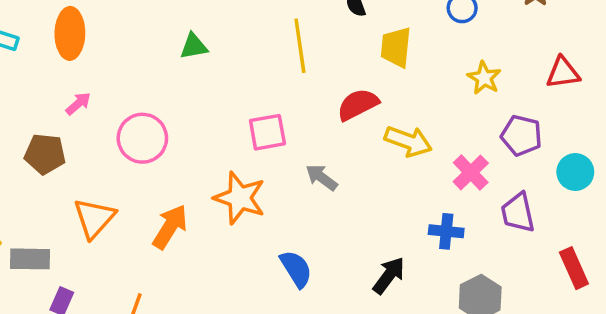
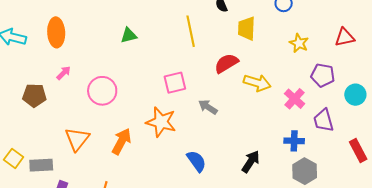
brown pentagon: (45, 154) -> (34, 95), moved
blue cross: (446, 231) -> (294, 141), moved

